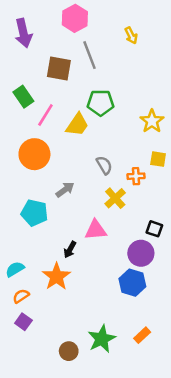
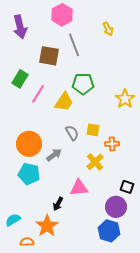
green rectangle: (23, 97) -> (20, 79), turned 66
orange circle: (34, 154) -> (29, 144), moved
yellow square: (158, 159) -> (93, 130), moved
gray semicircle: (104, 165) -> (72, 133), moved
orange semicircle: (21, 296) -> (27, 242), moved, turned 32

